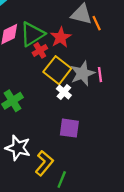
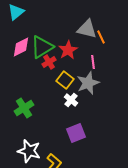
yellow square: (57, 70) -> (65, 80), size x0.7
pink line: (100, 75) -> (93, 62), moved
purple square: (69, 128) -> (76, 133), turned -30

